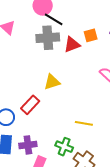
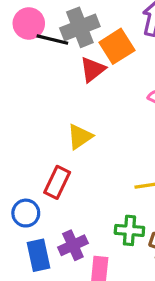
orange square: (91, 35) -> (117, 46), size x1.5
gray cross: (48, 38) -> (80, 27), moved

